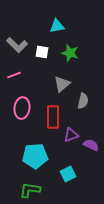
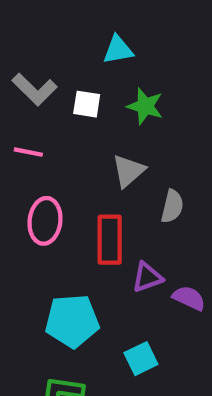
pink line: (14, 75) -> (28, 152), turned 32

